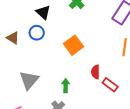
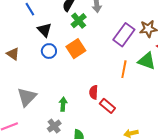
blue circle: (37, 33) -> (49, 51), moved
orange square: (73, 45) -> (76, 49), moved

